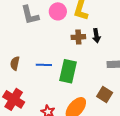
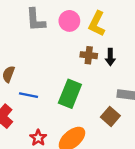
blue line: (44, 65) -> (29, 95), moved
brown square: (105, 94) -> (110, 116), moved

